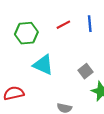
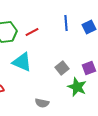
red line: (63, 25) -> (32, 32), moved

